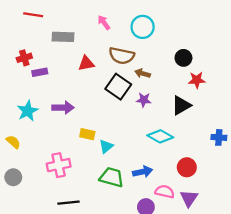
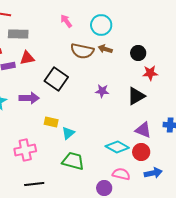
gray rectangle: (63, 37) -> (18, 34), moved
red triangle: (86, 63) -> (27, 58), moved
brown arrow: (143, 73) -> (105, 49), moved
black square: (118, 87) -> (56, 79), moved
cyan diamond: (160, 136) -> (117, 147), moved
blue arrow: (143, 172) -> (153, 173), moved
purple triangle: (189, 198) -> (143, 130), moved, turned -42

